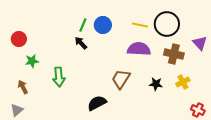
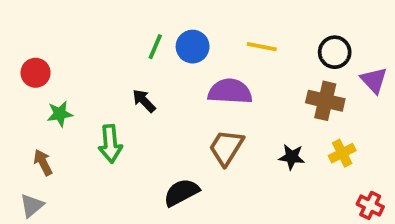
black circle: (167, 24) -> (335, 52), moved, size x0.7
black arrow: (81, 43) -> (144, 101), moved
purple semicircle: (139, 49) -> (230, 91), moved

